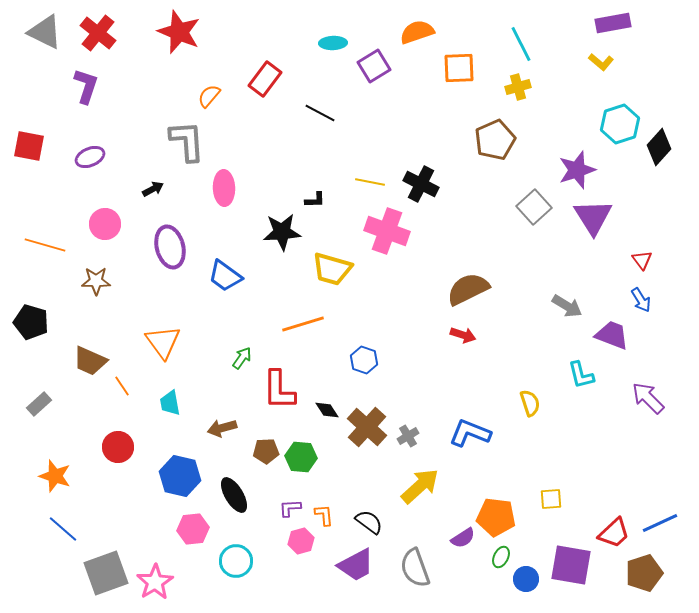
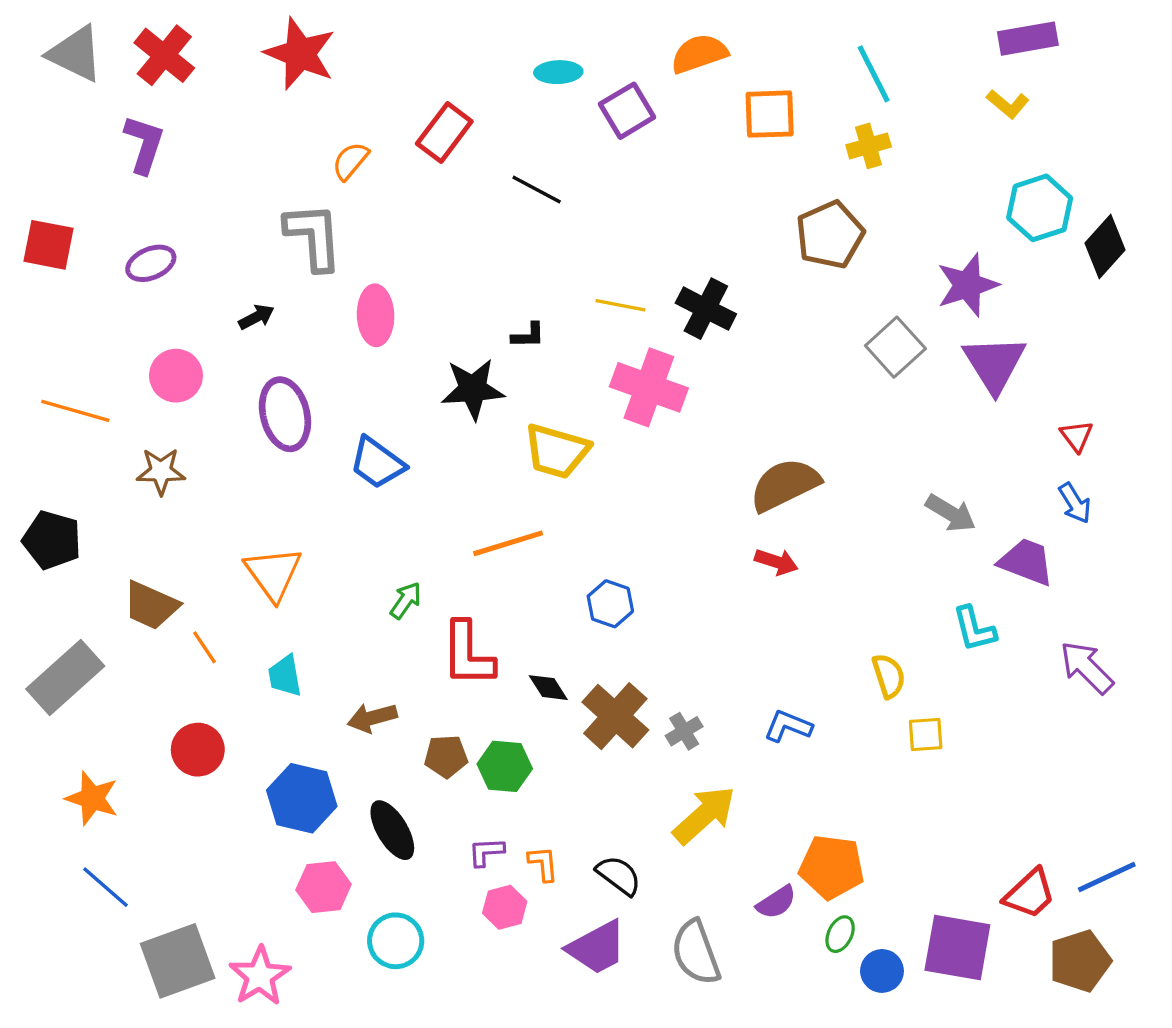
gray rectangle: (39, 404) -> (65, 678), size x1.8
blue L-shape: (470, 433) -> (788, 726), size x0.7
yellow square: (551, 499) -> (926, 735), moved

